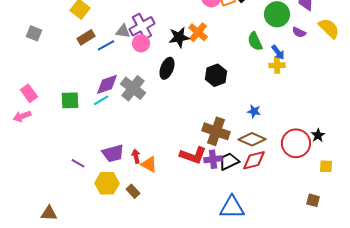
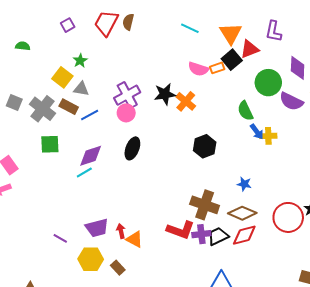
gray triangle: (123, 31) -> (81, 89), moved
purple semicircle: (299, 32) -> (291, 101), size x1.6
brown rectangle: (86, 37) -> (69, 107), turned 60
black star: (179, 37) -> (165, 94), moved
blue arrow: (278, 52) -> (257, 132), moved
black ellipse: (167, 68) -> (132, 148), moved
gray cross: (133, 88) -> (43, 109), moved
green square: (70, 100) -> (50, 144), moved

